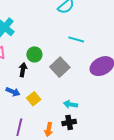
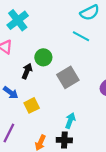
cyan line: (76, 39) -> (81, 36), moved
cyan arrow: (70, 104) -> (70, 121), turned 88

